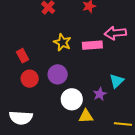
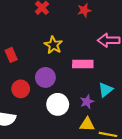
pink rectangle: (92, 45) -> (83, 64), moved
red circle: (30, 79) -> (21, 89), moved
yellow triangle: (86, 116) -> (87, 124), moved

